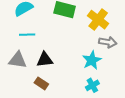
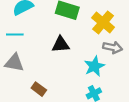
cyan line: (27, 35) -> (15, 35), moved
black triangle: (45, 60) -> (61, 44), moved

